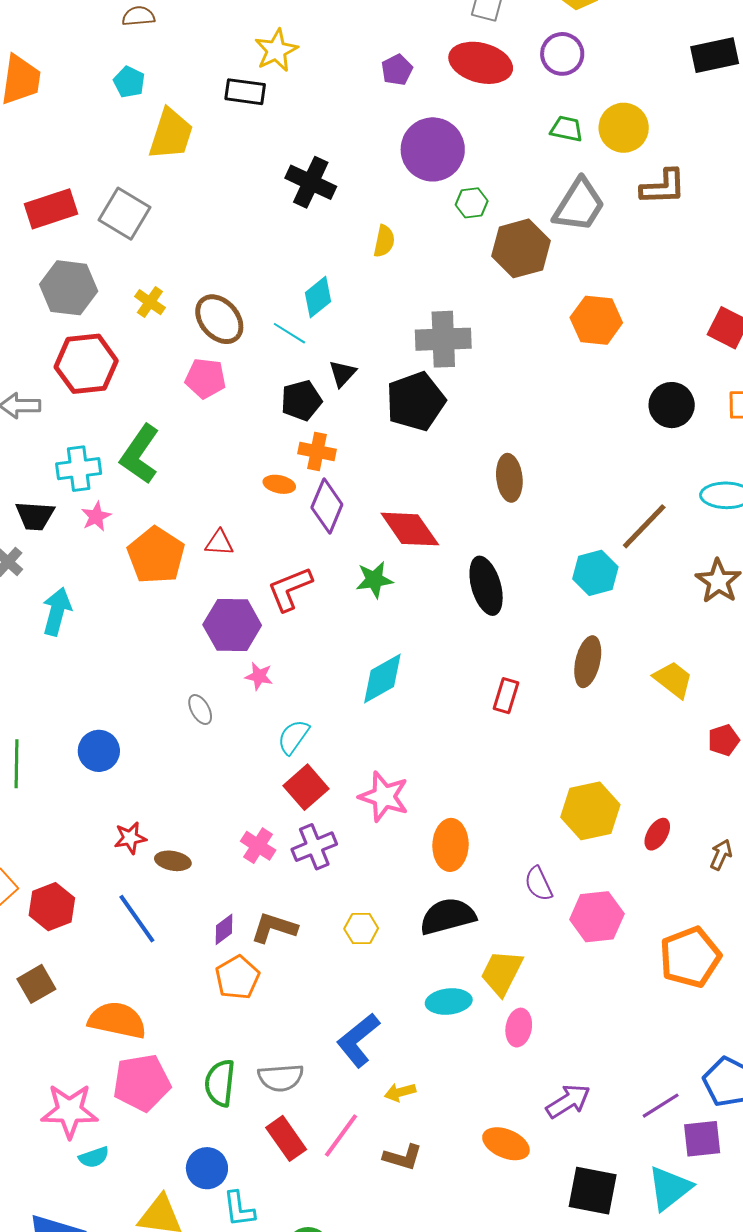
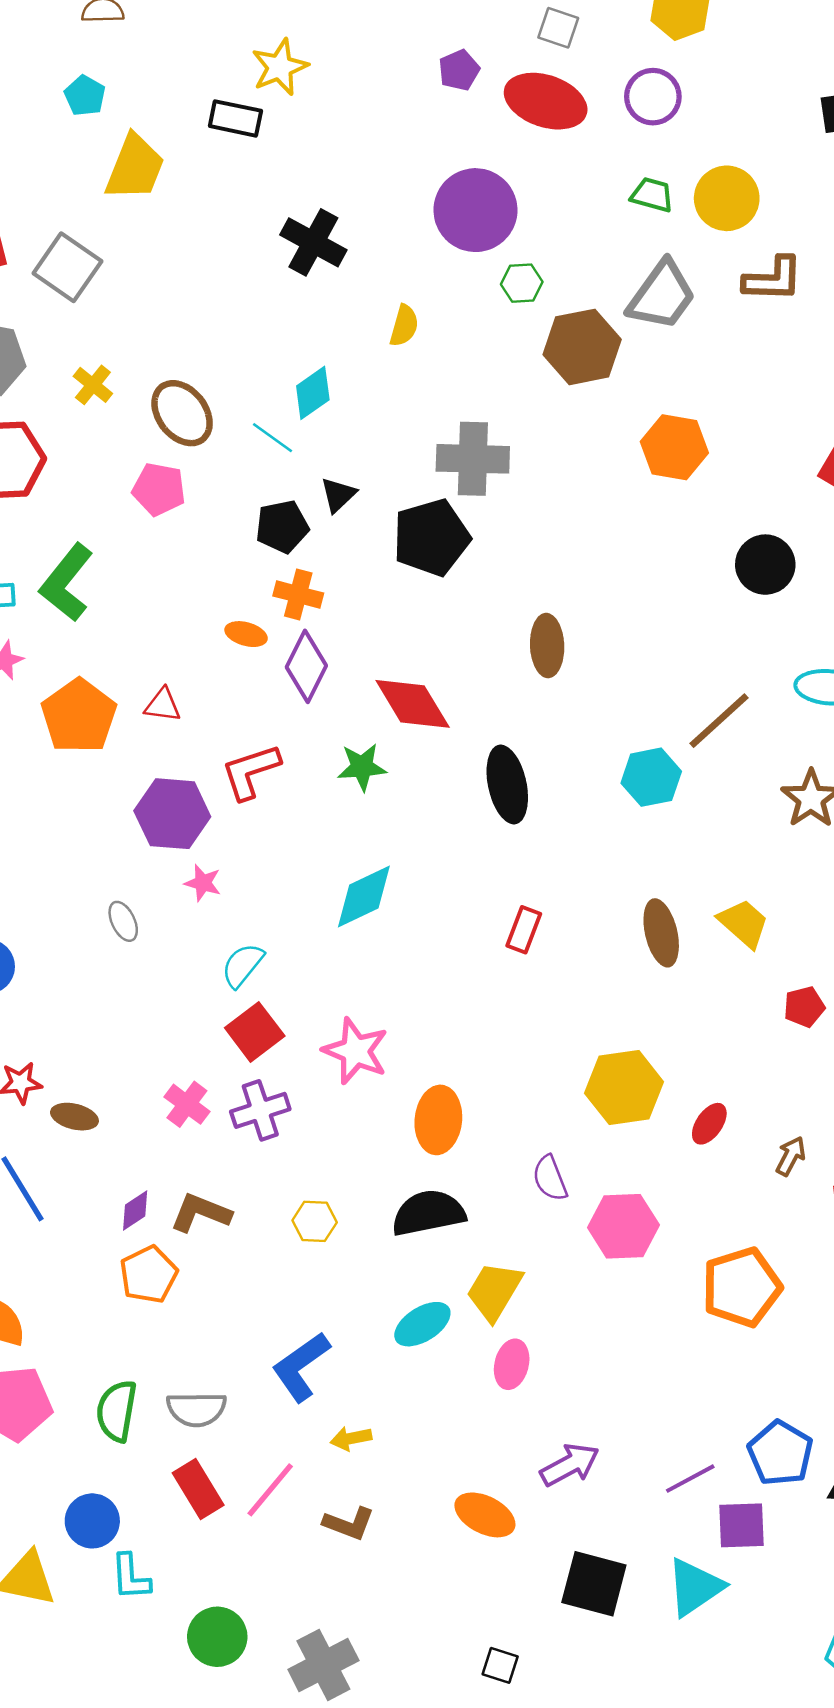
purple pentagon: (397, 70) -> (459, 70), moved
brown ellipse: (588, 662) -> (661, 933), moved, turned -30
cyan ellipse: (449, 1001) -> (422, 1324), turned -30

